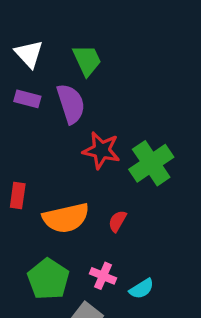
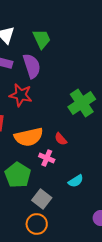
red star: (101, 150) -> (21, 95), moved
red semicircle: (117, 221) -> (61, 139), turned -72
pink cross: (103, 276) -> (47, 158), moved

